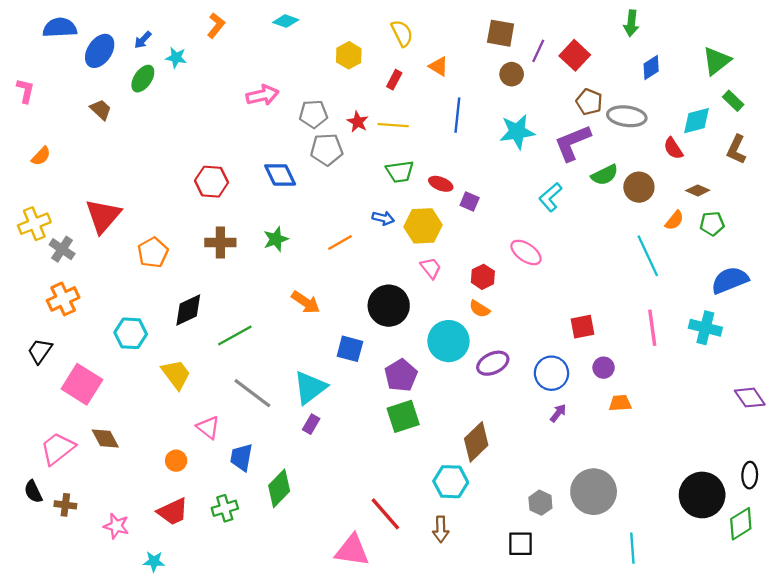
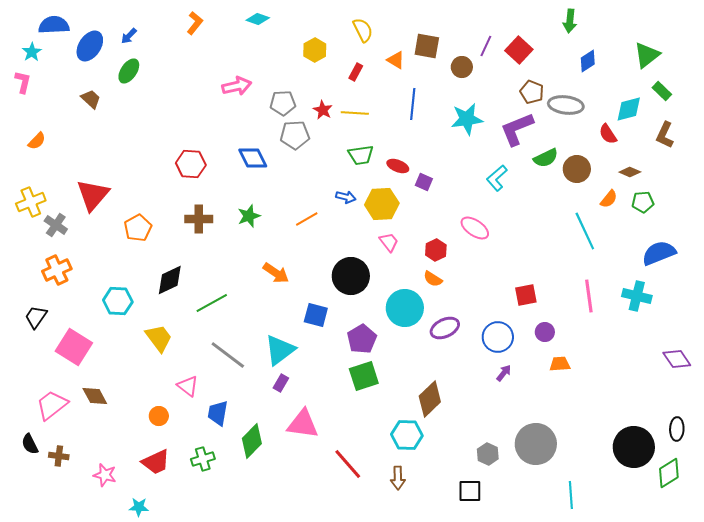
brown square: (501, 33) -> (427, 46), moved
cyan star: (176, 58) -> (32, 52), moved, turned 30
pink triangle: (352, 550) -> (303, 424), moved

